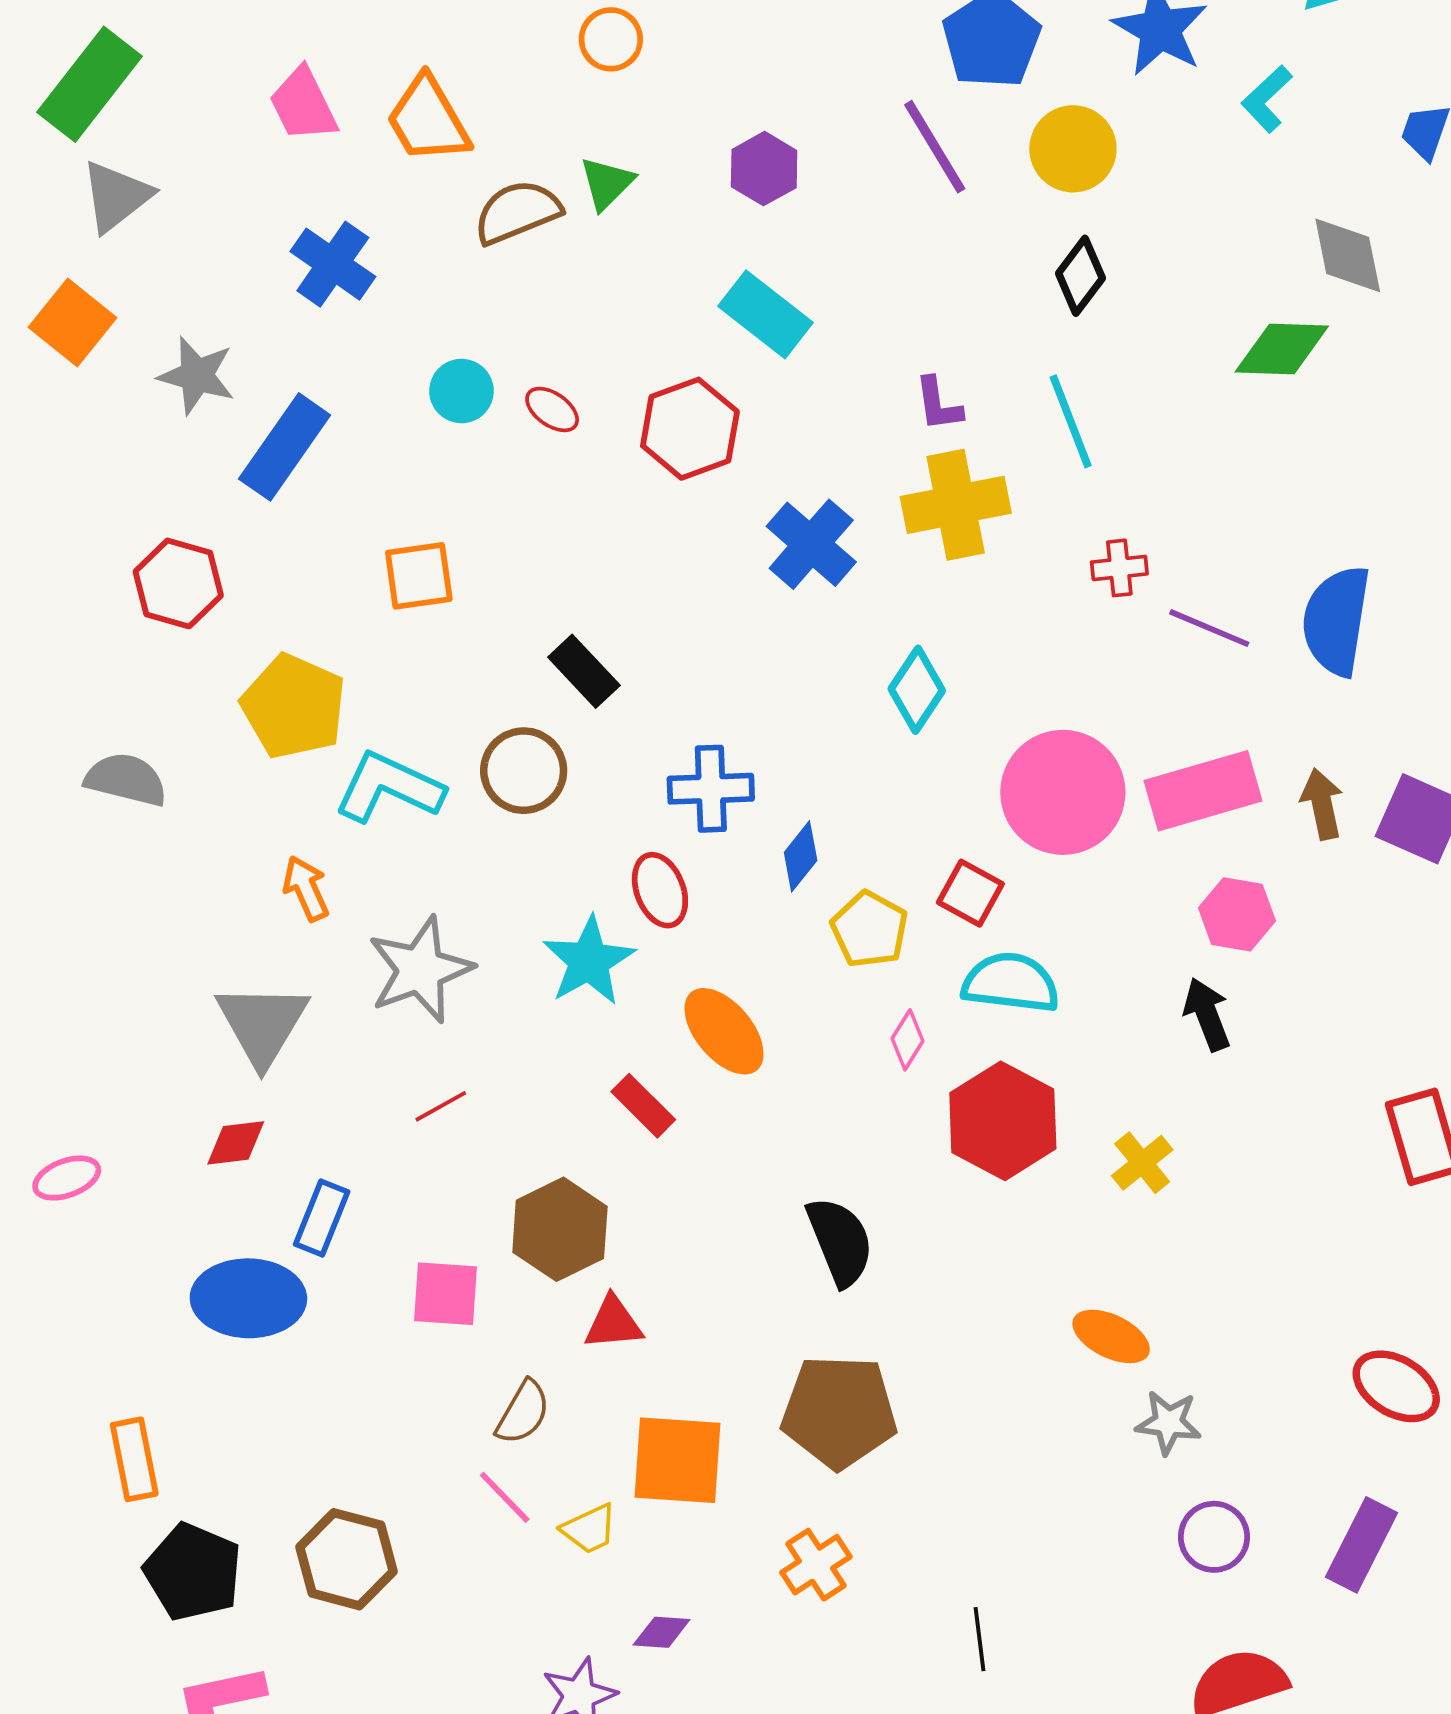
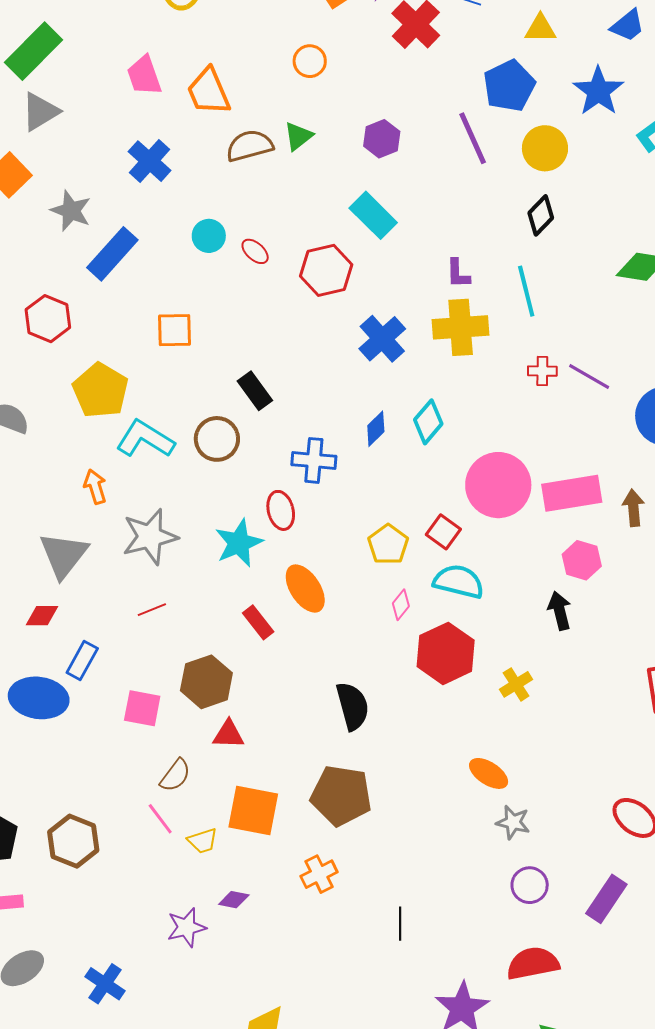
purple line: (1209, 628) -> (589, 377), moved
blue diamond: (801, 856) -> (376, 429), moved

